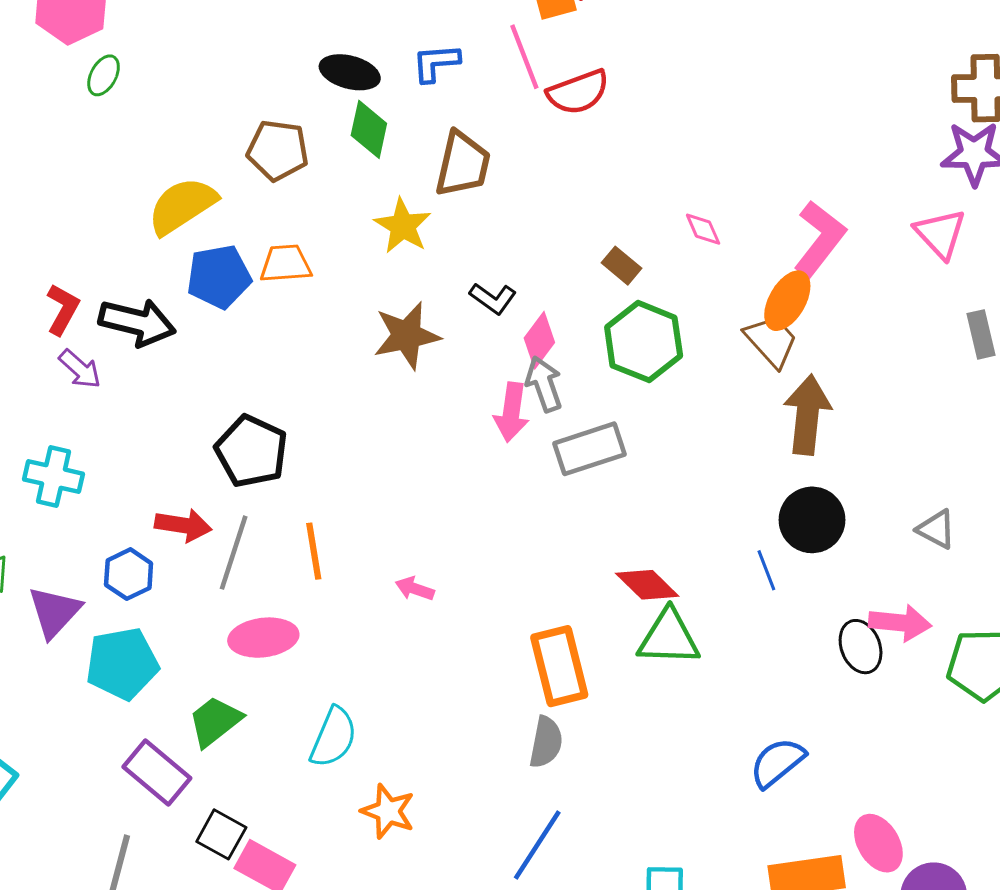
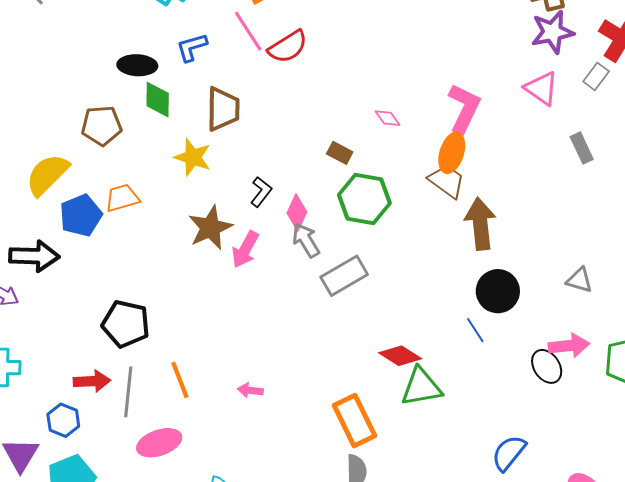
black L-shape: (493, 298) -> (261, 192), turned -76
pink arrow: (511, 412) -> (245, 249), moved, turned 33

